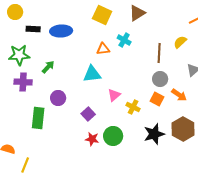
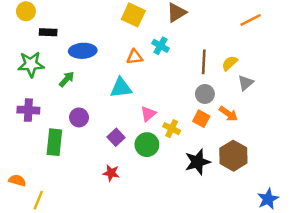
blue ellipse: (61, 31) -> (83, 51), moved
yellow semicircle: (180, 42) -> (230, 63), moved
purple cross: (23, 82) -> (28, 110), moved
green circle: (113, 136) -> (147, 145), moved
red star: (92, 139) -> (111, 173), moved

